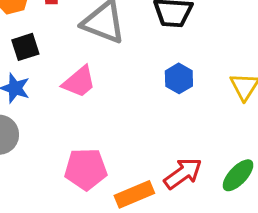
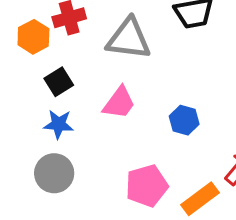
blue hexagon: (179, 78) -> (184, 120), moved

